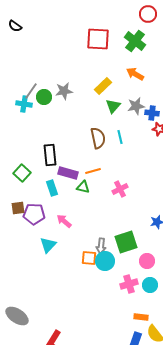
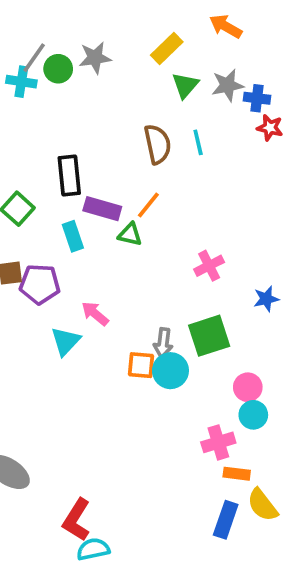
orange line: (93, 171) -> (148, 205), turned -35
pink cross: (120, 189) -> (209, 266), moved
pink arrow: (64, 221) -> (95, 314), moved
pink circle: (147, 261) -> (248, 387), moved
pink cross: (129, 284) -> (218, 442), moved

